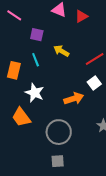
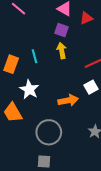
purple square: (37, 35) -> (62, 30), moved
yellow arrow: (61, 51) -> (62, 51), turned 42

